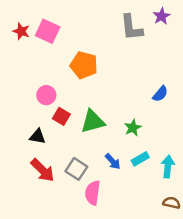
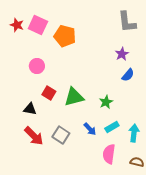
purple star: (162, 16) -> (122, 54), moved
gray L-shape: (131, 27) -> (127, 22), moved
orange pentagon: (84, 65) -> (65, 36), moved
pink circle: (46, 95) -> (37, 66), moved
pink semicircle: (93, 193) -> (109, 154), moved

